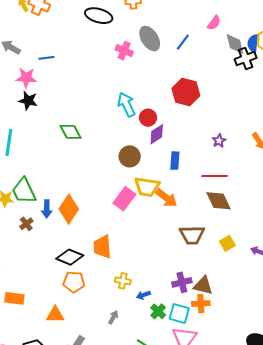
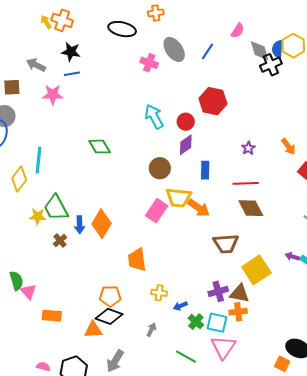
black star: (28, 101) -> (71, 52), moved
red circle: (148, 118) -> (186, 122), moved
yellow square: (227, 243) -> (256, 270), moved, size x1.8
black diamond: (70, 257) -> (109, 316), moved

